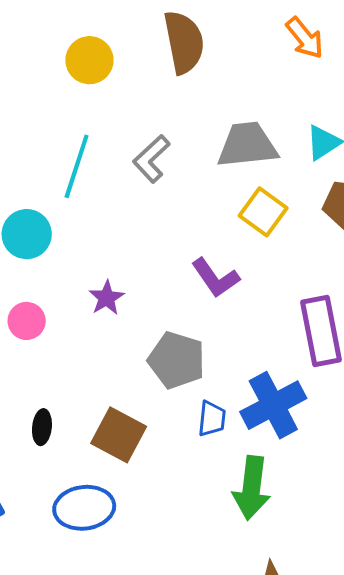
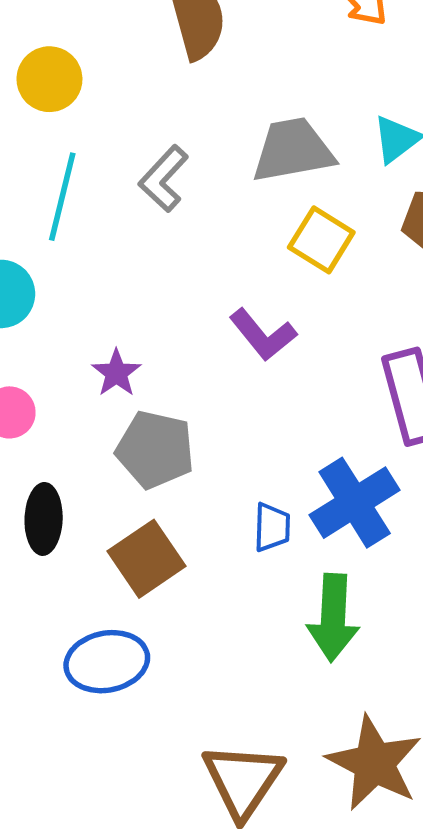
yellow circle: (89, 60) -> (49, 79), moved
gray pentagon: (177, 360) -> (155, 450), moved
black ellipse: (42, 427) -> (44, 519), moved, size x1.4
brown square: (119, 435) -> (147, 559), turned 32

